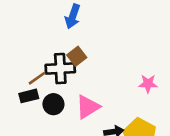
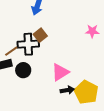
pink star: (148, 84) -> (92, 31), moved
pink triangle: (88, 107) -> (60, 72), moved

